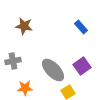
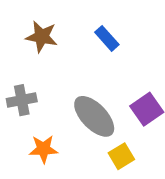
blue rectangle: (81, 27) -> (107, 38), moved

